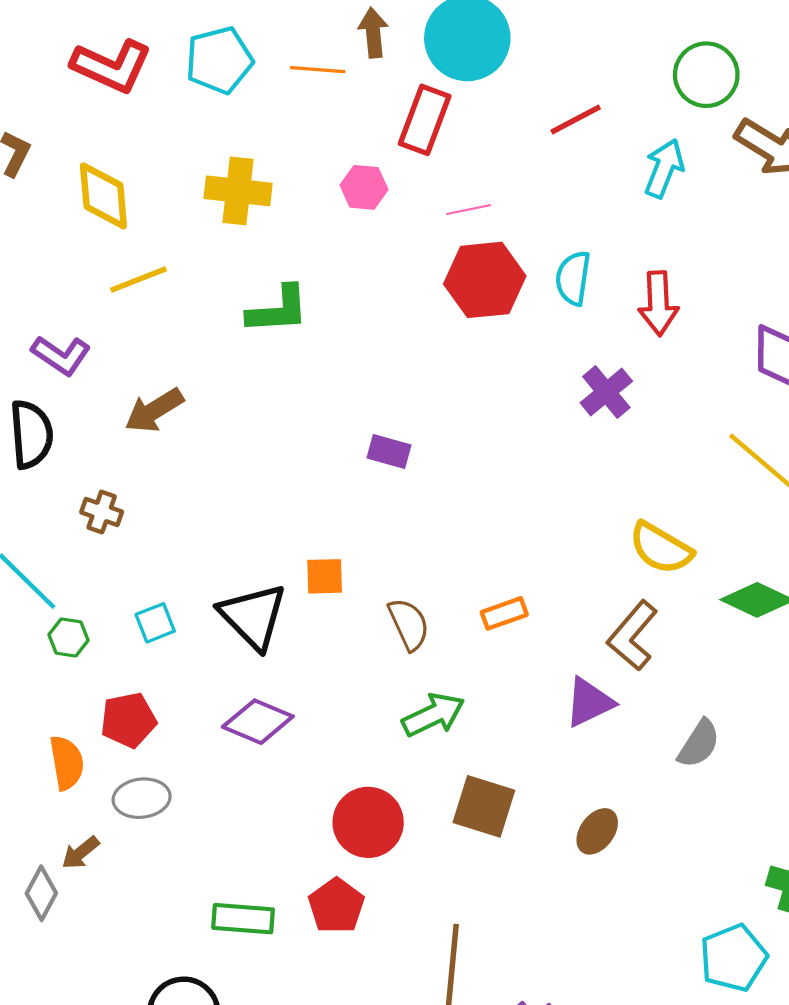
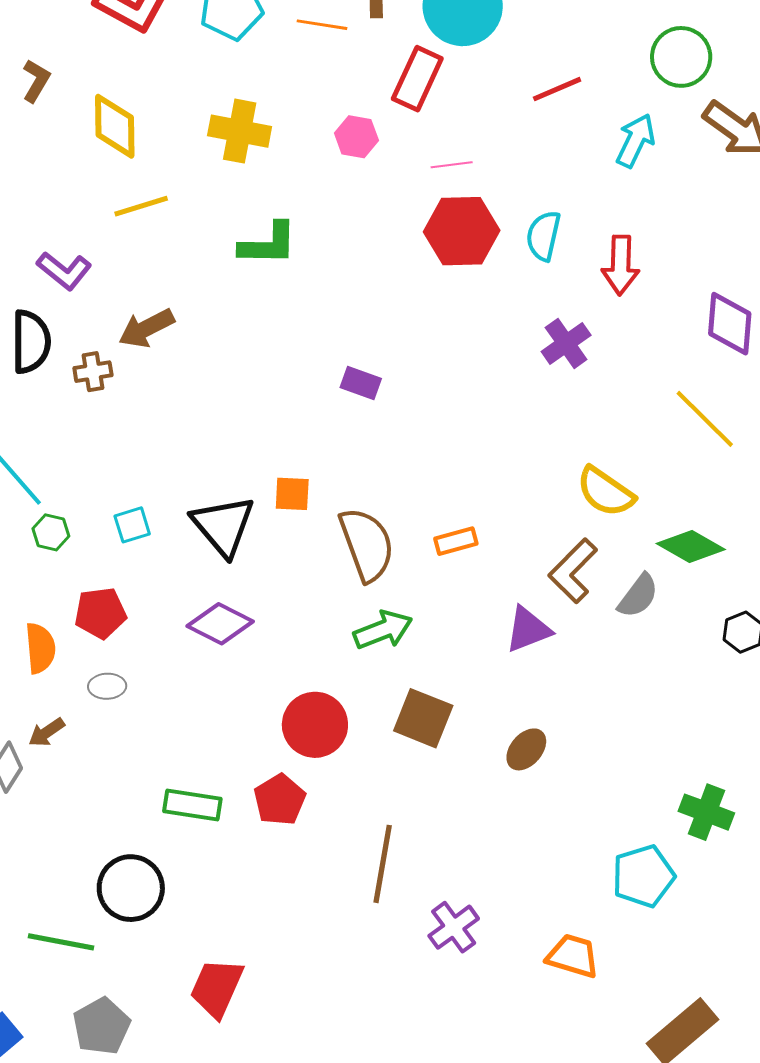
brown cross: (102, 512) -> (93, 372), moved, turned -33
brown semicircle: (409, 624) -> (367, 544), size x1.5
gray semicircle: (699, 744) -> (638, 596), moved
gray ellipse: (142, 798) -> (107, 686), size x0.7

